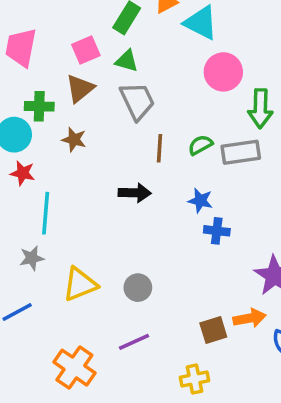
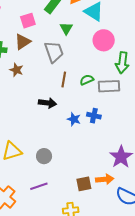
green triangle: (127, 61) -> (66, 28), moved, turned 40
blue star: (200, 201) -> (74, 119), moved
blue cross: (217, 231) -> (94, 116), moved

